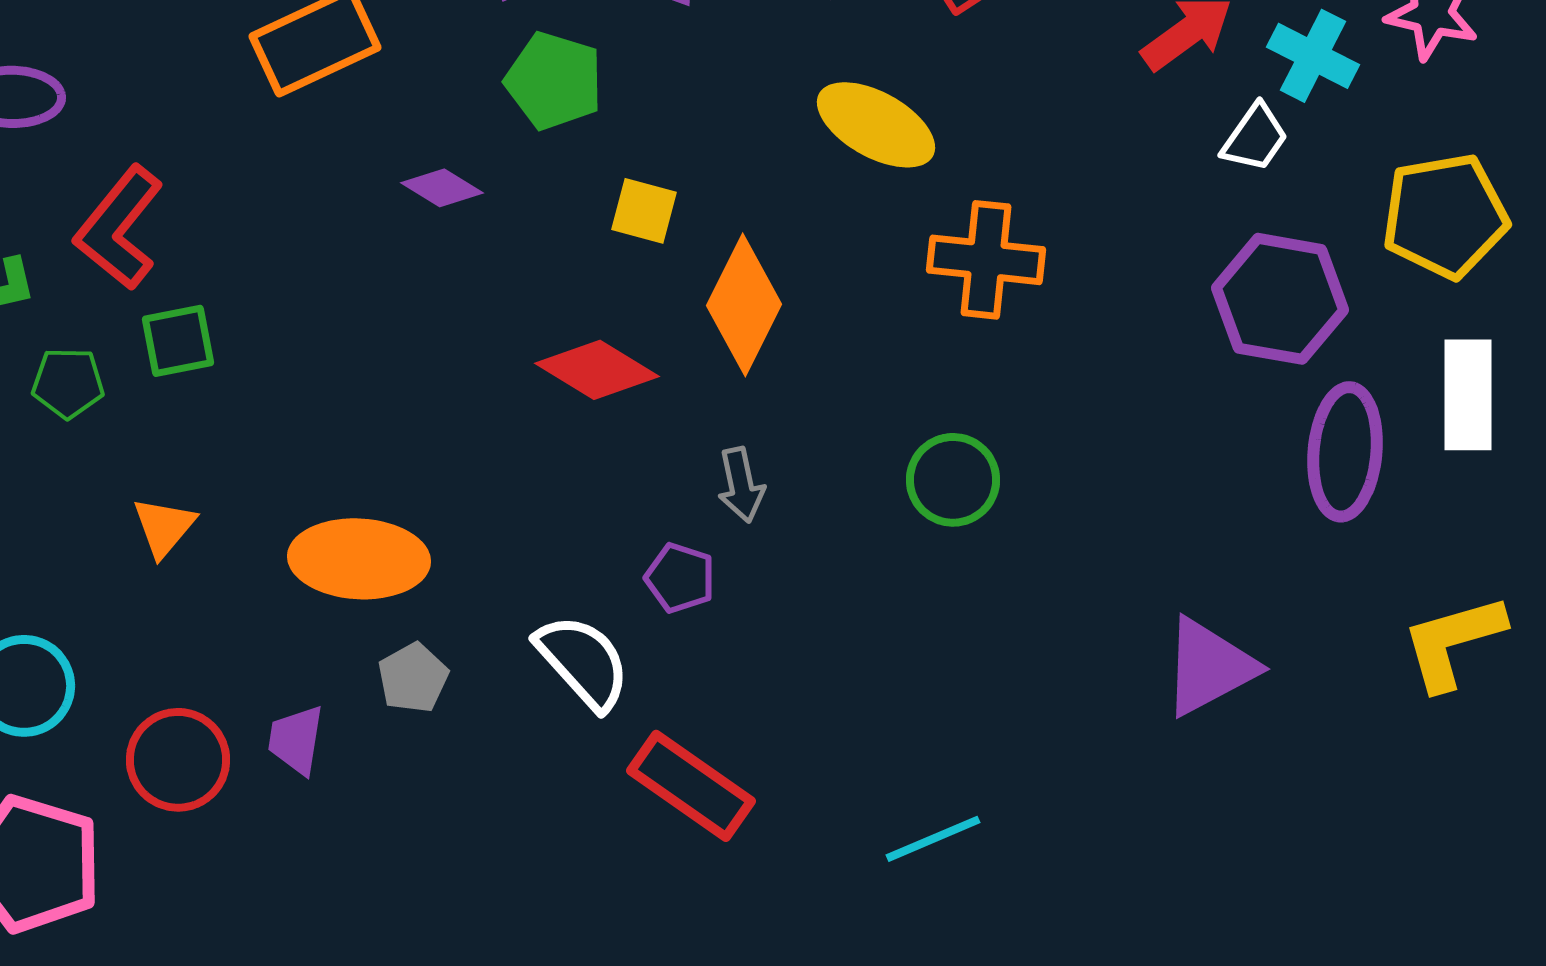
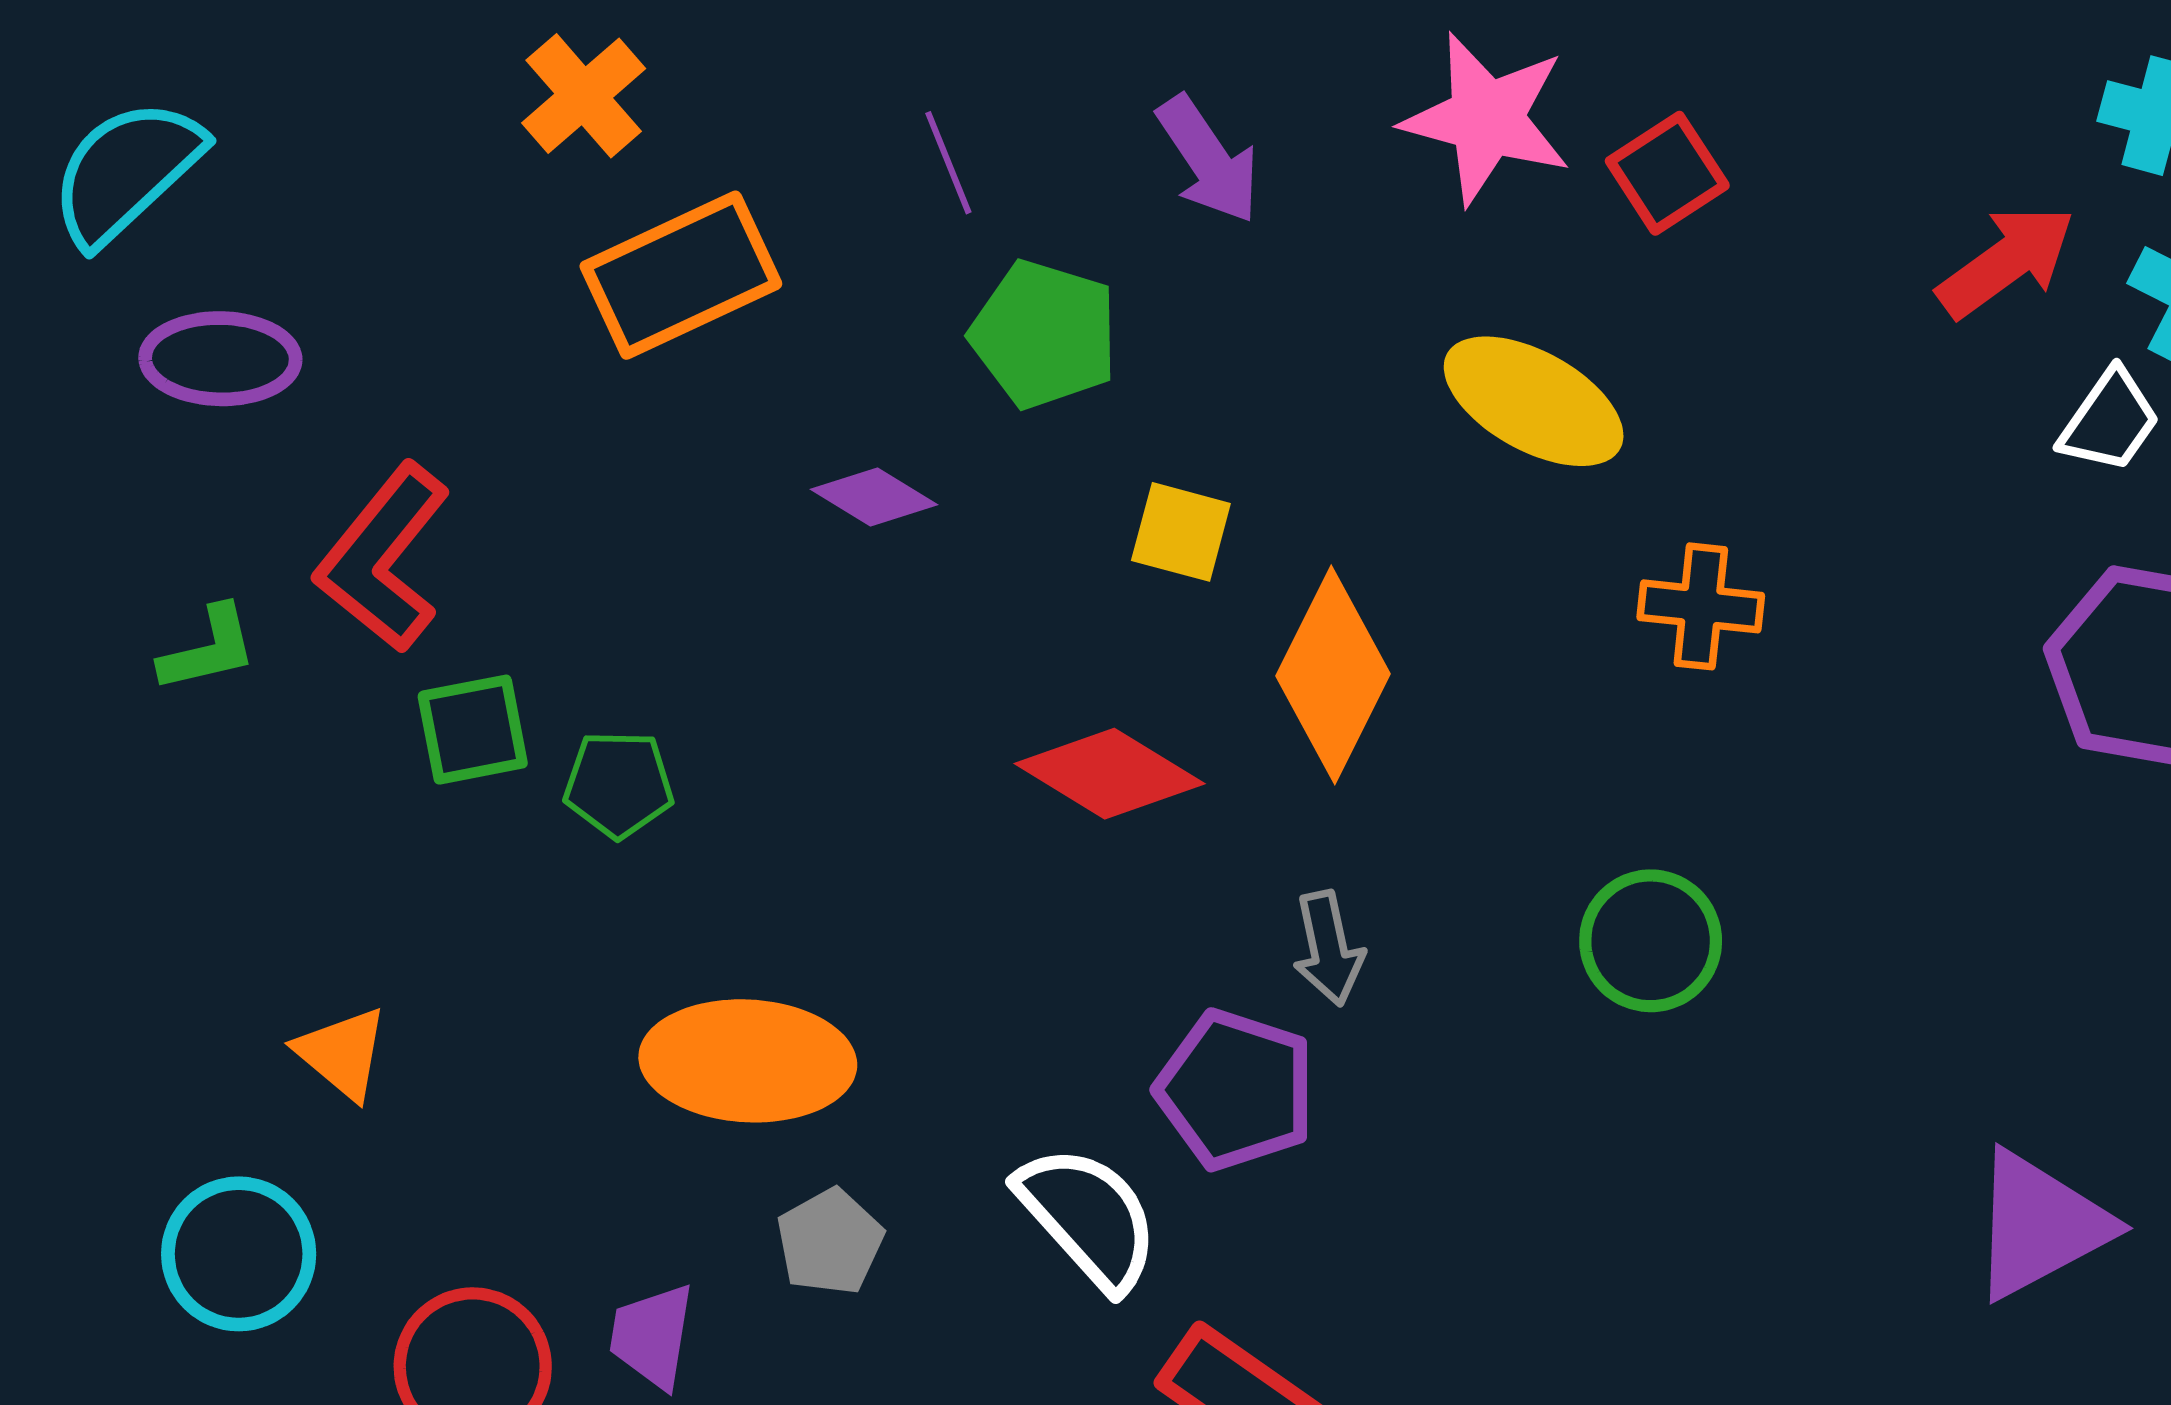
orange cross: (986, 260) -> (1701, 606), size x0.7
green pentagon: (68, 383) -> (619, 784), moved
orange triangle: (164, 527) -> (342, 1053), moved, turned -30
purple pentagon: (680, 578) -> (1236, 1090), size x1.5

